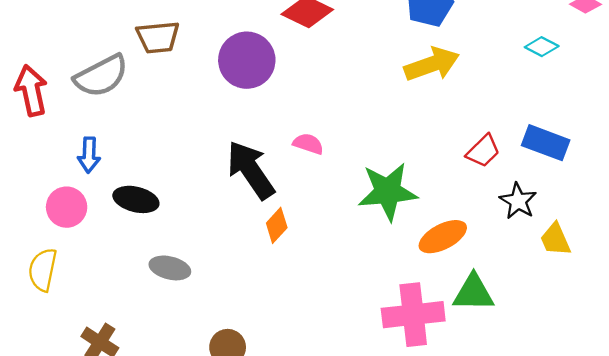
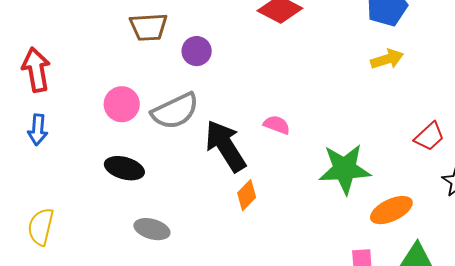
purple circle: (247, 60) -> (197, 51), moved, size x0.6
yellow arrow: (432, 64) -> (387, 59), size x0.7
gray semicircle: (101, 76) -> (175, 111), moved
blue arrow: (89, 155) -> (38, 130), moved
pink circle: (67, 207) -> (122, 104), moved

